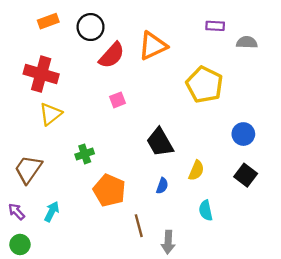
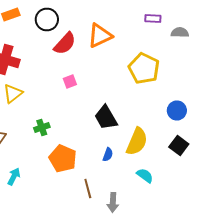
yellow semicircle: (196, 170) -> (137, 142), size x1.6
cyan semicircle: (206, 210) -> (145, 176), turned 138

